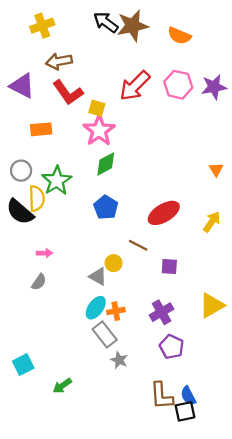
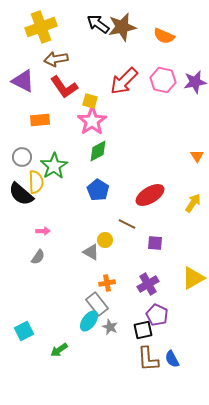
yellow cross: (42, 26) -> (41, 27), size x1.4
cyan ellipse: (96, 308) -> (89, 321), moved
black square: (185, 411) -> (143, 330), moved

